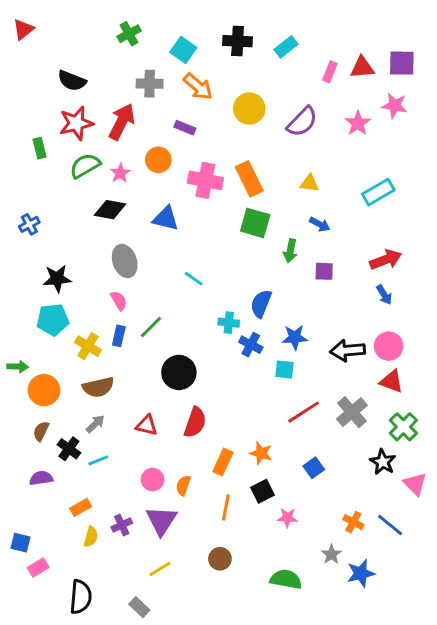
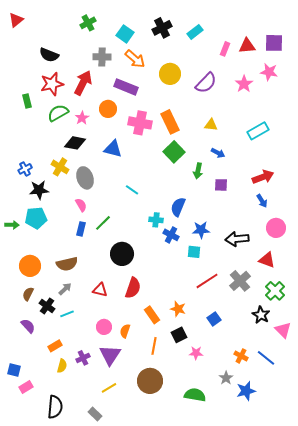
black cross: (238, 41) -> (162, 28), turned -30
purple rectangle: (185, 128) -> (126, 87), size x1.6
green square: (255, 223) -> (174, 152), turned 30
blue cross: (29, 224) -> (25, 169), moved
yellow cross: (88, 346) -> (60, 167), moved
pink circle: (389, 346) -> (276, 228), moved
green arrow: (18, 367) -> (12, 225), moved
orange rectangle: (223, 462) -> (152, 315), turned -60
purple semicircle: (41, 478) -> (28, 326), turned 56
brown circle: (220, 559) -> (150, 381), size x1.6

